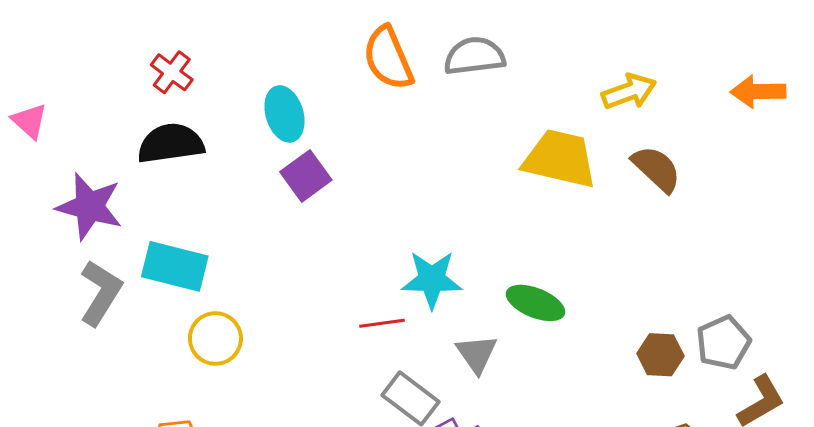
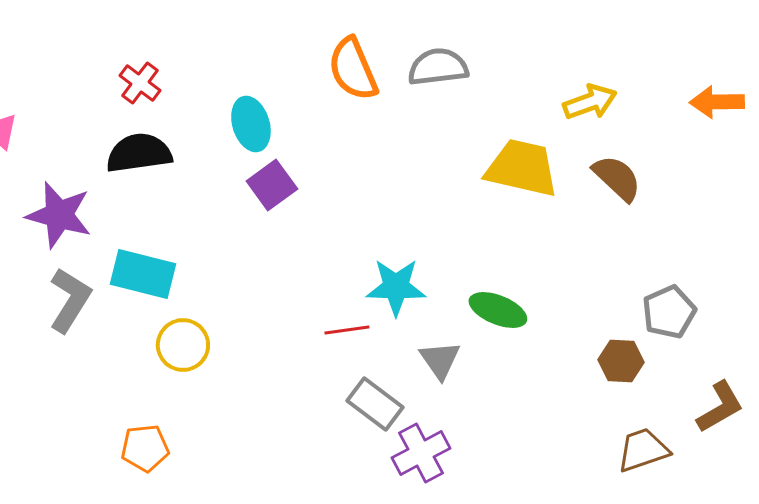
gray pentagon: (723, 343) -> (669, 312), moved

